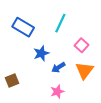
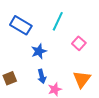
blue arrow: (58, 67) -> (42, 76), moved, turned -72
orange triangle: (84, 70) -> (82, 79), moved

